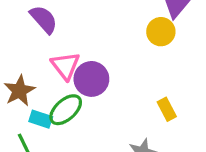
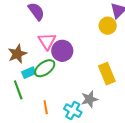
yellow rectangle: (167, 109) -> (107, 74), size x1.5
cyan rectangle: (41, 119) -> (29, 73), turned -48

